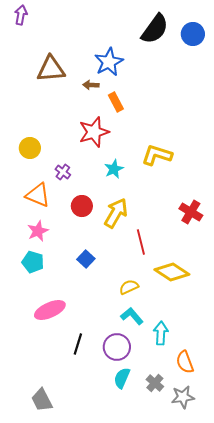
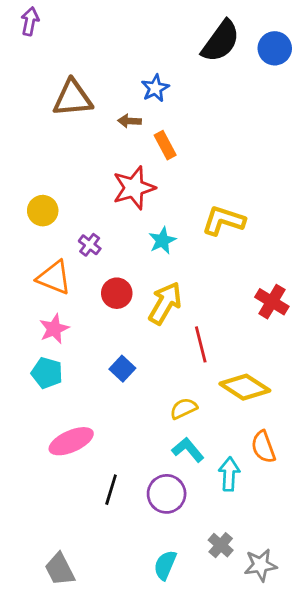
blue star: (109, 62) -> (155, 88), size x0.7
orange semicircle: (185, 362) -> (263, 447), moved
cyan semicircle: (122, 378) -> (165, 565), moved

